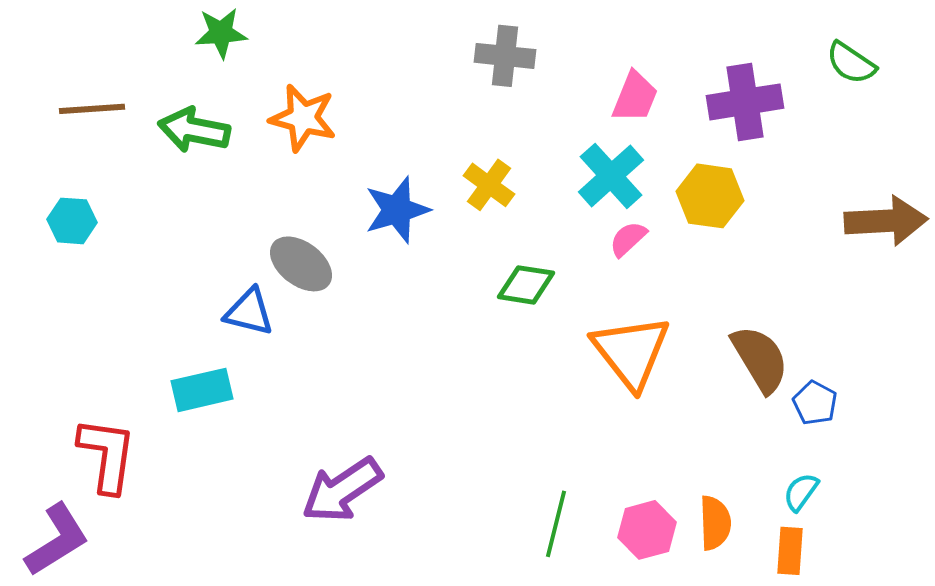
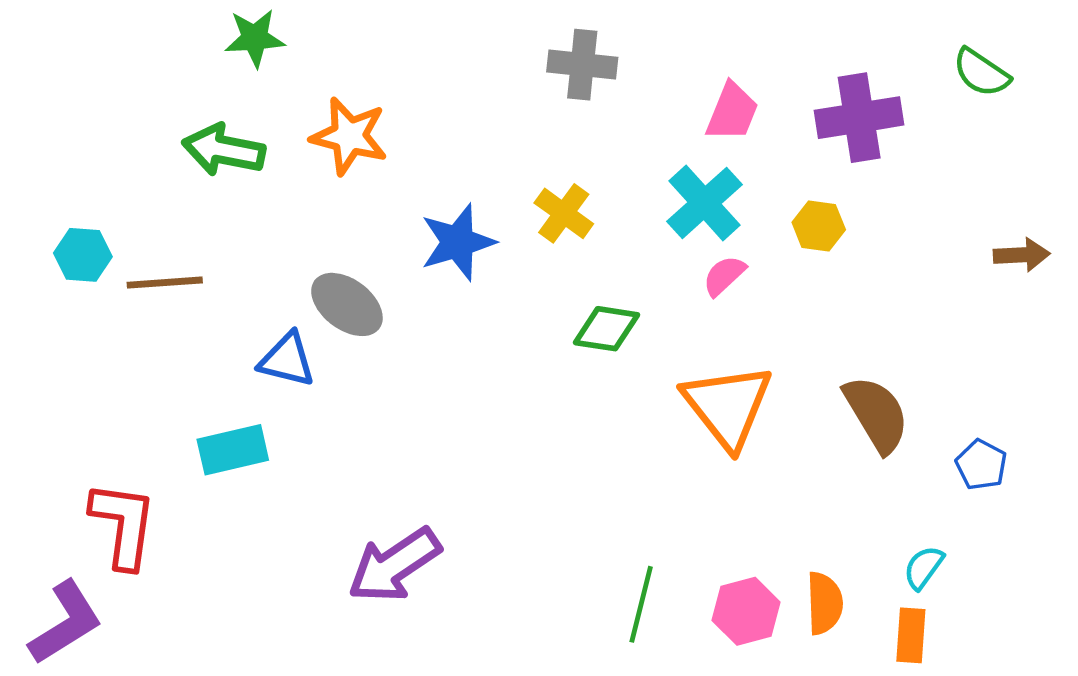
brown line: (92, 109) -> (165, 283), moved
yellow hexagon: (710, 196) -> (819, 226), size x0.7
brown arrow: (886, 221) -> (1022, 255), size x0.6
blue pentagon: (815, 403) -> (981, 465), moved

